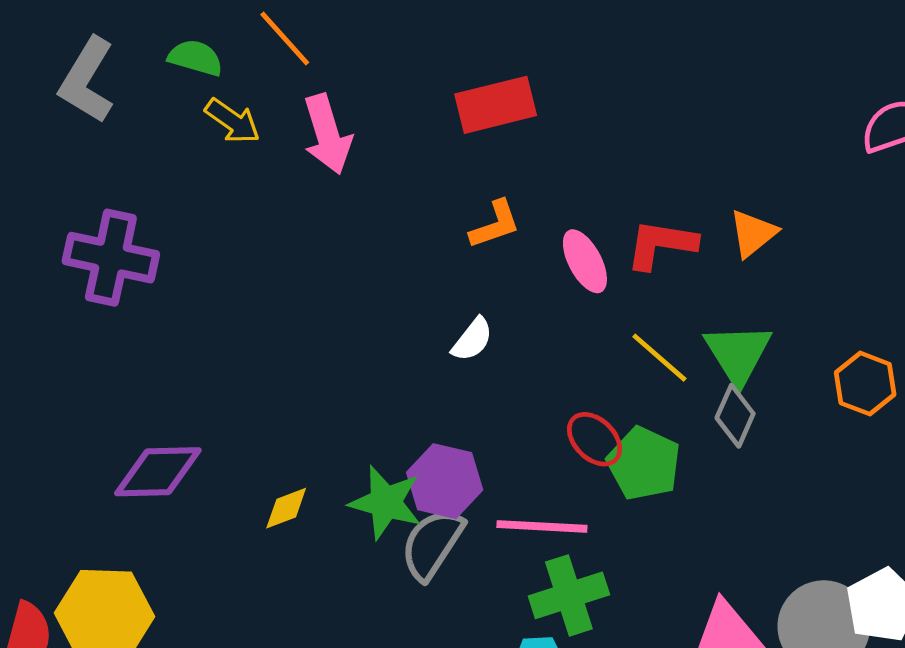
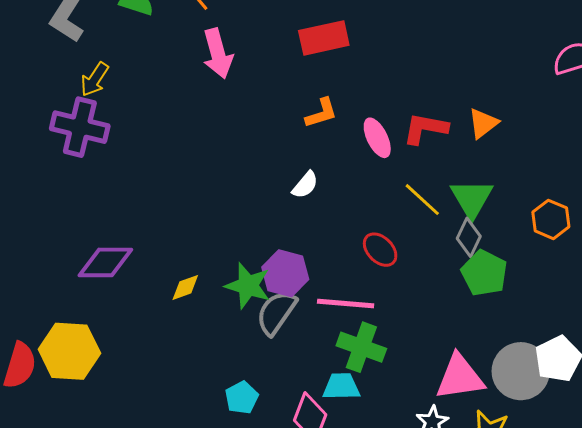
yellow arrow: (233, 121) -> (95, 79), moved, turned 87
green pentagon: (644, 463) -> (484, 273), moved
green cross: (569, 595) -> (361, 347), turned 36

